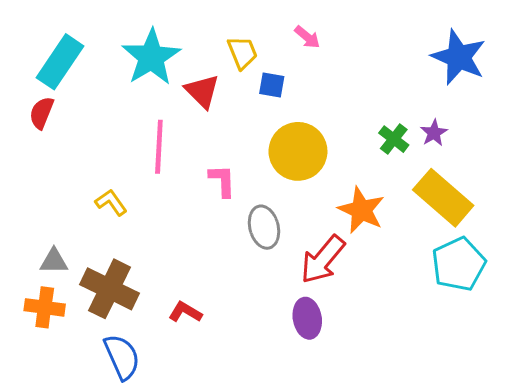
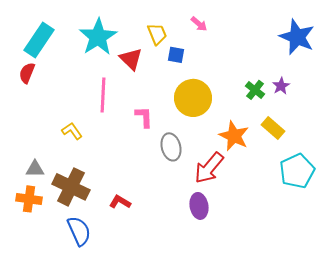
yellow rectangle: (443, 198) -> (273, 128), moved, size x0.6

